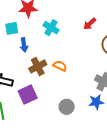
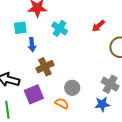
orange semicircle: (60, 66) -> (62, 103), moved
gray circle: (67, 107) -> (72, 88), moved

